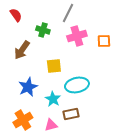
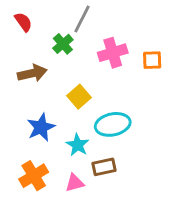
gray line: (68, 13) -> (82, 19), moved
green cross: (43, 30) -> (63, 44), turned 32
brown arrow: (22, 50) -> (32, 73), turned -138
yellow square: (54, 66) -> (79, 97), turned -35

